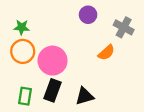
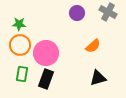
gray cross: (124, 27) -> (108, 12), moved
green rectangle: (25, 96) -> (22, 74), moved
black triangle: (85, 96) -> (98, 78), moved

